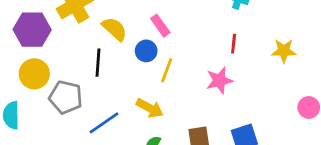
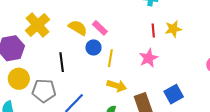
yellow semicircle: (115, 29) -> (78, 28), moved
yellow star: (284, 51) -> (173, 29), moved
yellow arrow: (150, 108) -> (117, 86), moved

